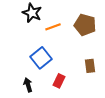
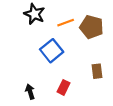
orange line: (53, 27) -> (66, 23), moved
blue square: (41, 58) -> (52, 51), moved

